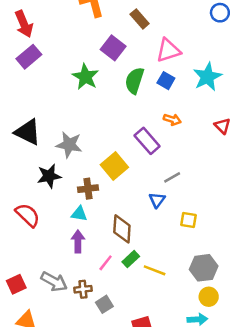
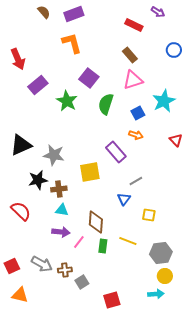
brown rectangle: (140, 19) -> (130, 55), moved
purple rectangle: (29, 57) -> (38, 85), moved
blue square: (166, 81) -> (138, 113), moved, turned 32
black triangle: (28, 132) -> (21, 145), turned -50
yellow square: (114, 166) -> (90, 172), turned 30
brown cross: (88, 189) -> (59, 189), moved
purple arrow: (78, 241) -> (61, 232), turned 96
green rectangle: (131, 259) -> (103, 246), turned -40
pink line: (106, 263) -> (79, 242), moved
yellow line: (155, 270) -> (128, 241), moved

